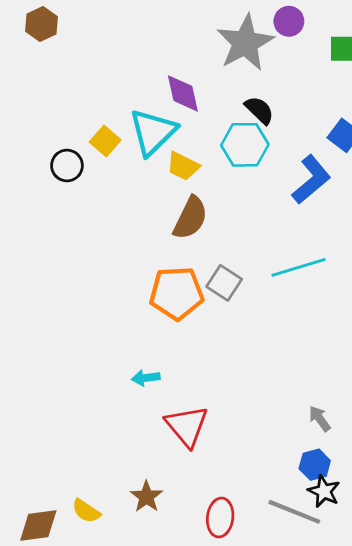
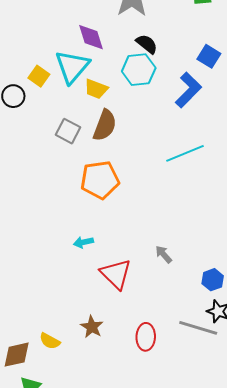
gray square: (224, 283) -> (68, 131), moved
gray arrow: (320, 419) -> (164, 254), moved
blue hexagon: (315, 465) -> (213, 280), moved

